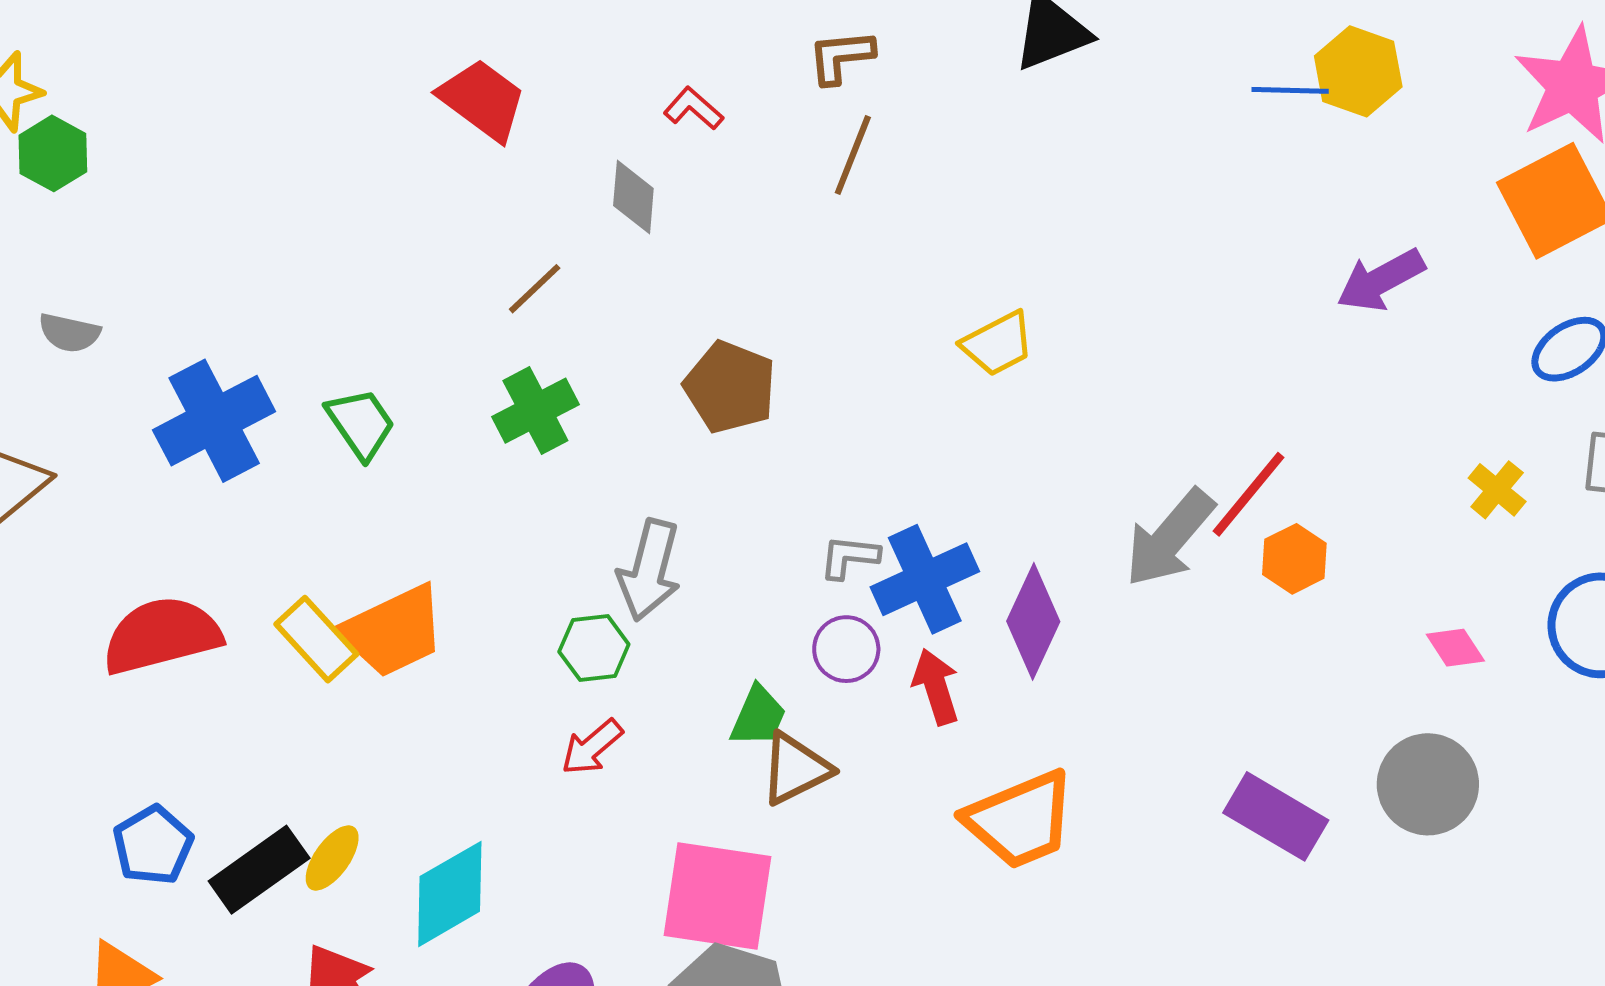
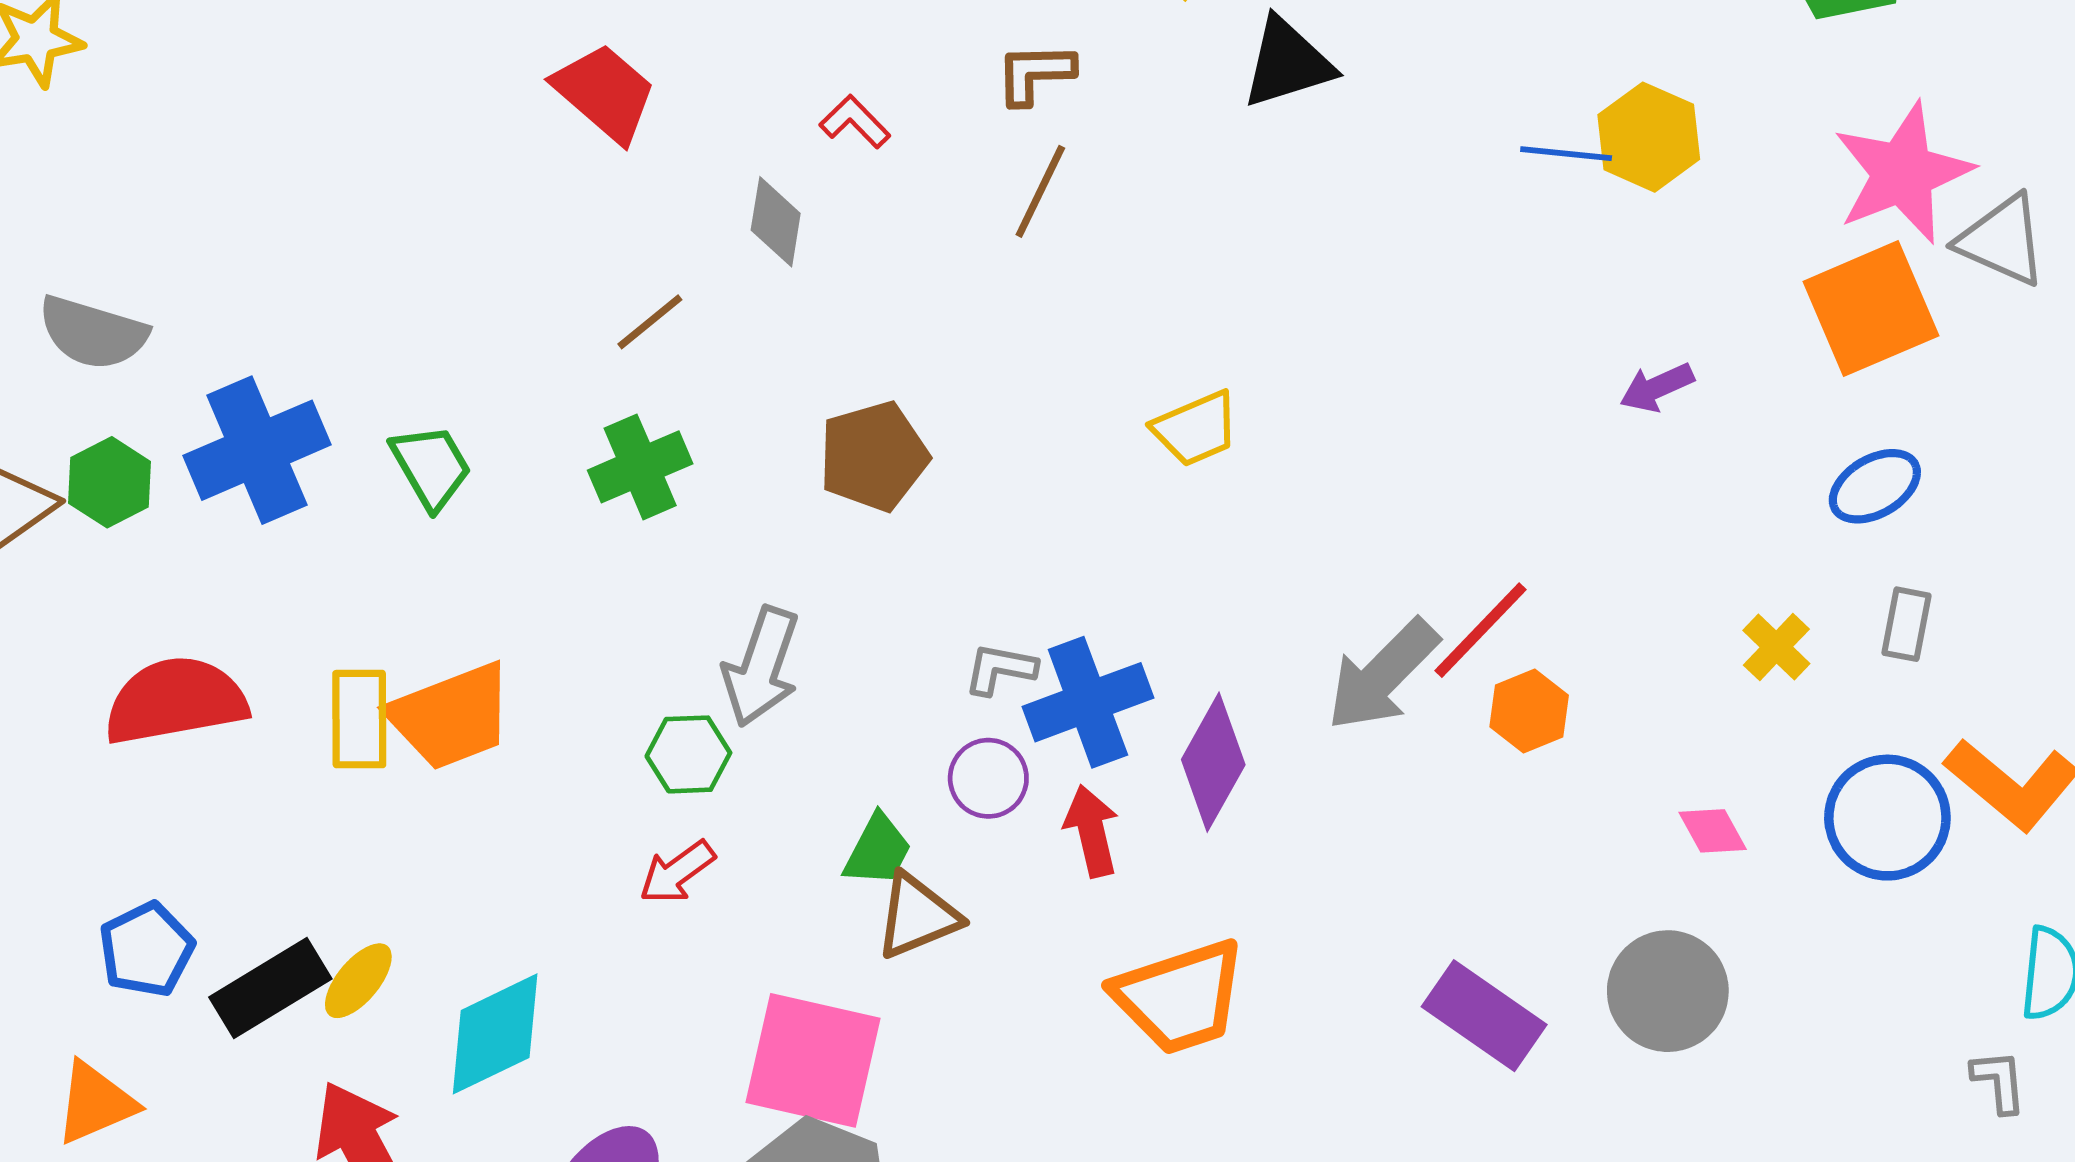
green hexagon: (53, 153) -> (110, 482), moved
purple arrow: (1381, 280) -> (1657, 387), size x0.7
gray semicircle: (69, 333) -> (93, 333), size x1.5
brown pentagon: (730, 387) -> (874, 456), turned 30
yellow rectangle: (316, 639) -> (359, 719), turned 38

